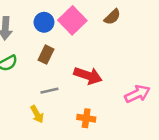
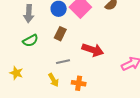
orange cross: (86, 118) -> (79, 83), moved

